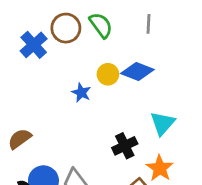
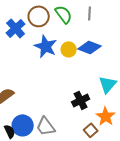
gray line: (149, 24) -> (90, 13), moved
blue star: (81, 93) -> (46, 46), moved, size x1.6

